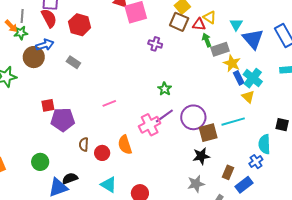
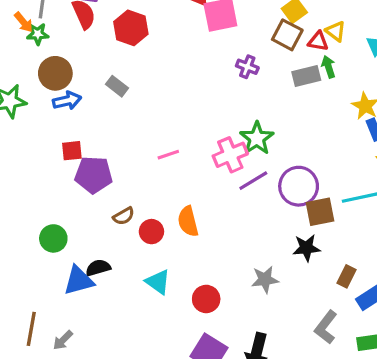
blue arrow: (45, 45) -> (67, 101), moved
gray rectangle: (220, 49) -> (306, 76), moved
green star: (165, 89) -> (257, 138), size x1.5
pink cross: (150, 125) -> (230, 155), moved
brown semicircle: (84, 144) -> (124, 216), turned -128
gray star: (196, 184) -> (265, 280), moved

